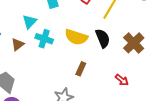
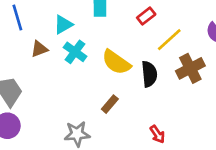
brown cross: (134, 43) -> (190, 68), moved

